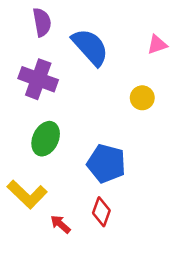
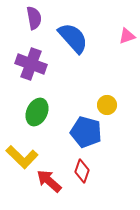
yellow circle: (142, 98) -> (107, 105), moved
red arrow: (60, 224) -> (49, 181), size x1.5

